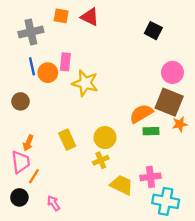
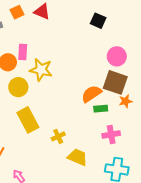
orange square: (61, 16) -> (17, 12), turned -32
yellow circle: (105, 138) -> (18, 87), moved
yellow rectangle: (67, 140) -> (28, 120), size x1.4
pink cross: (150, 177) -> (111, 134), moved

